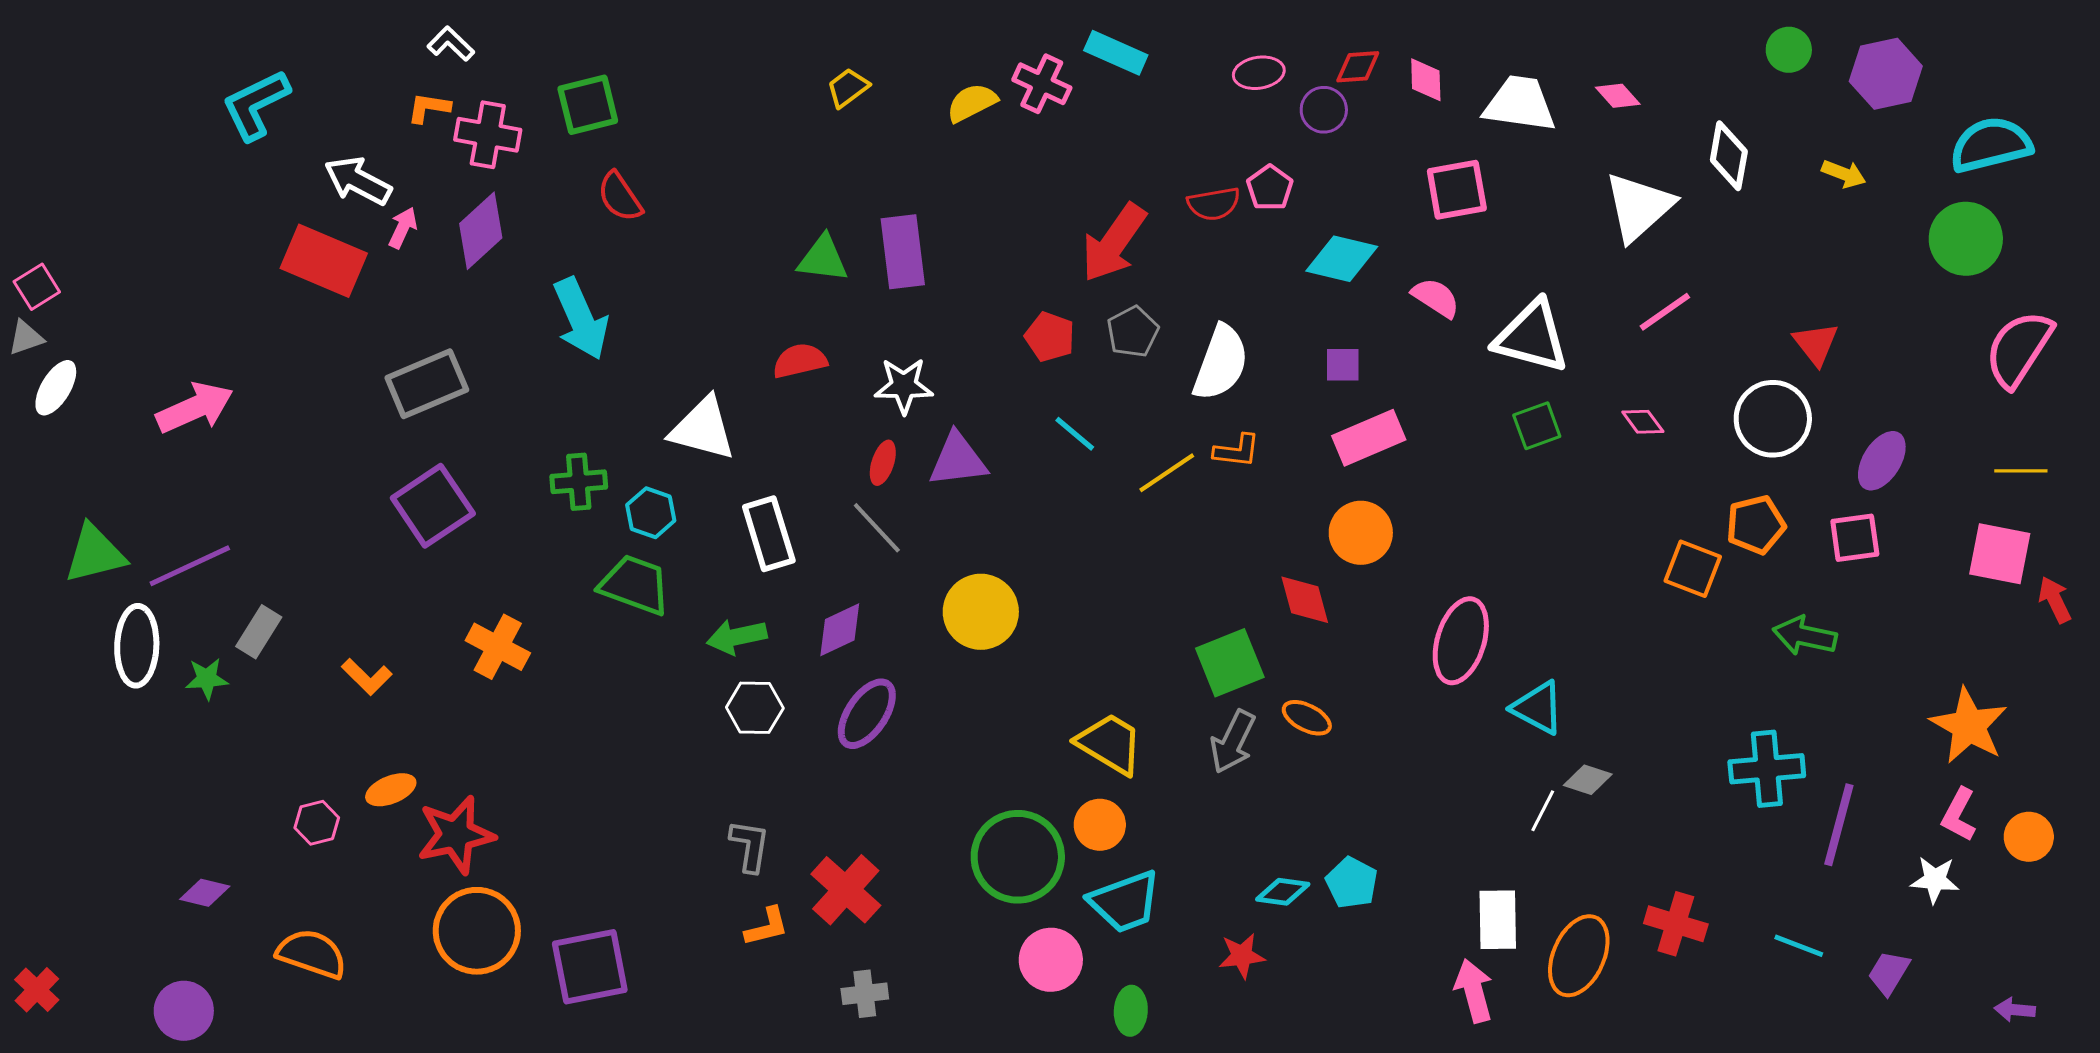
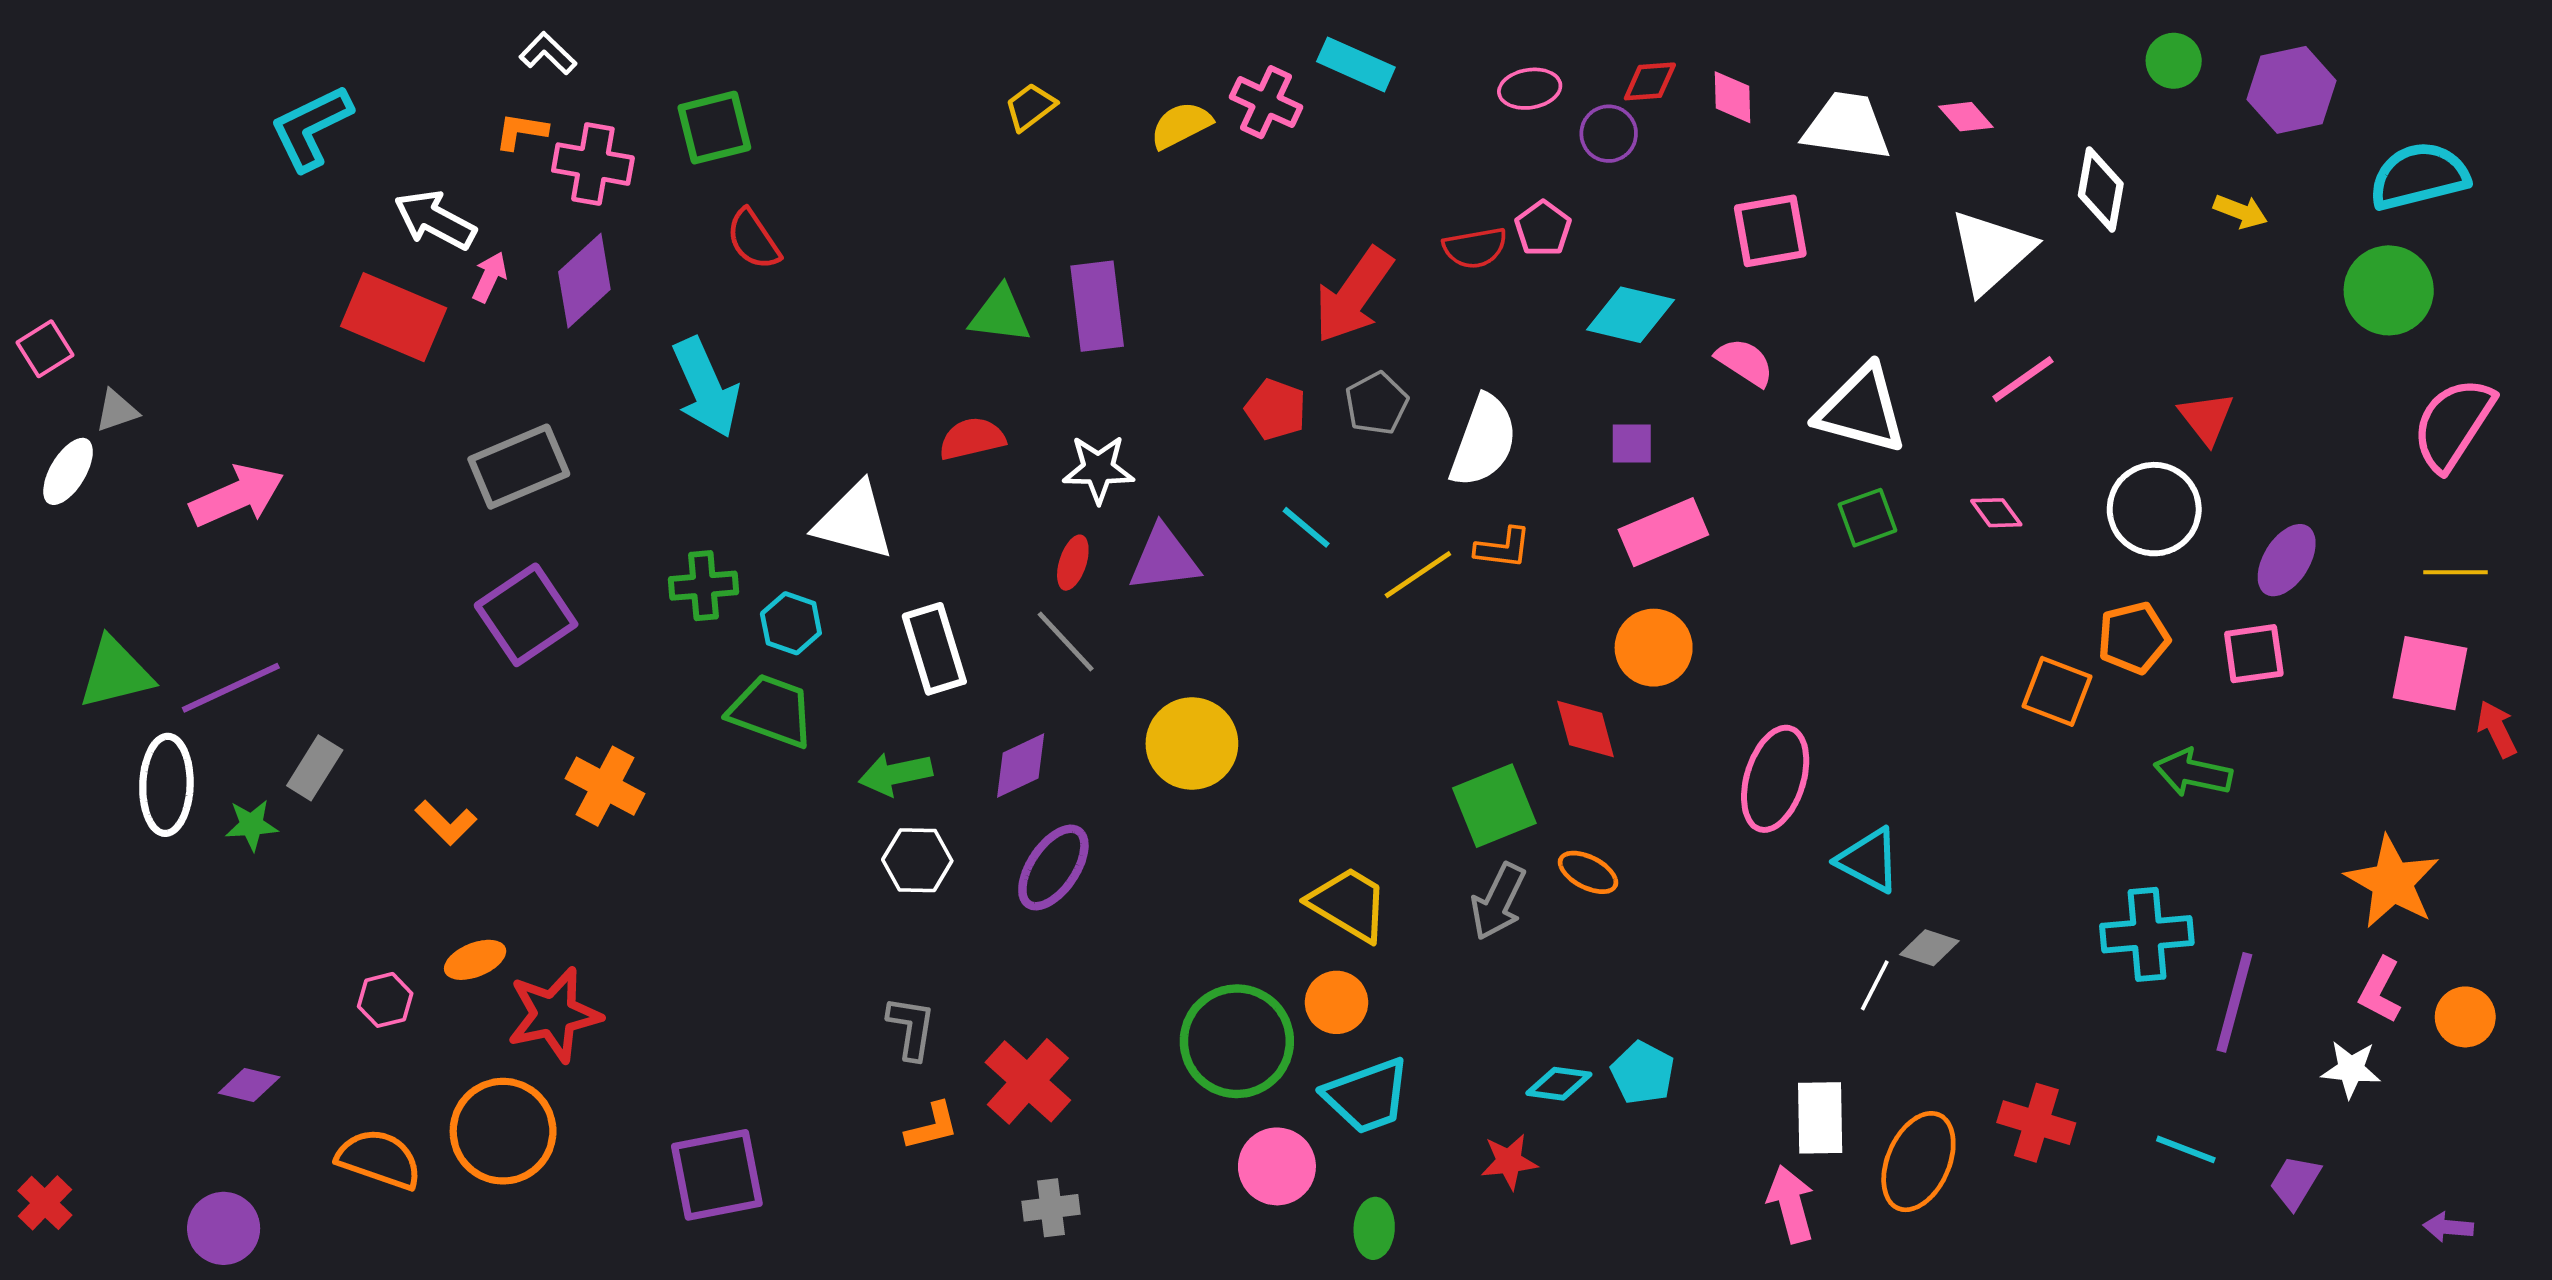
gray triangle: (26, 338) -> (117, 411), moved
orange circle: (477, 931) -> (503, 1131), moved

